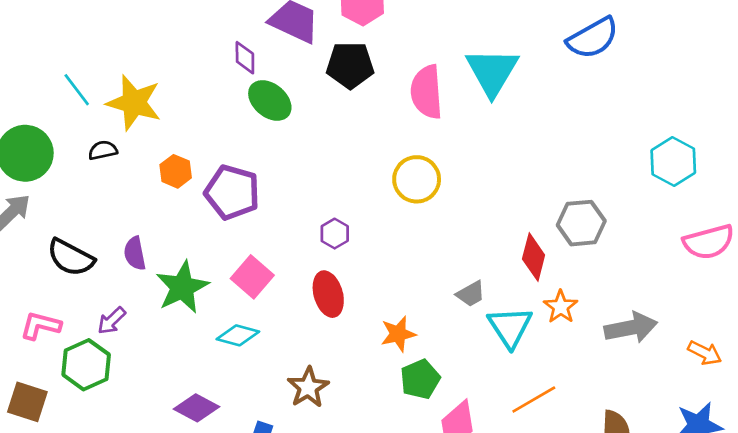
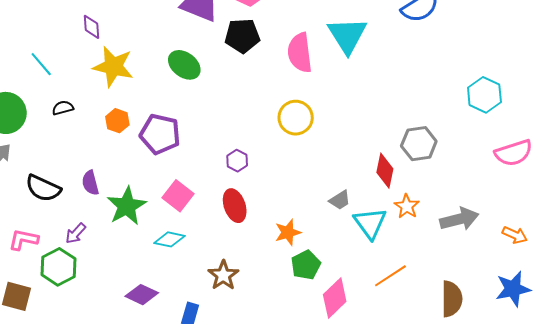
purple diamond: (245, 58) -> (92, 27), moved
yellow star: (134, 103) -> (113, 67), moved

